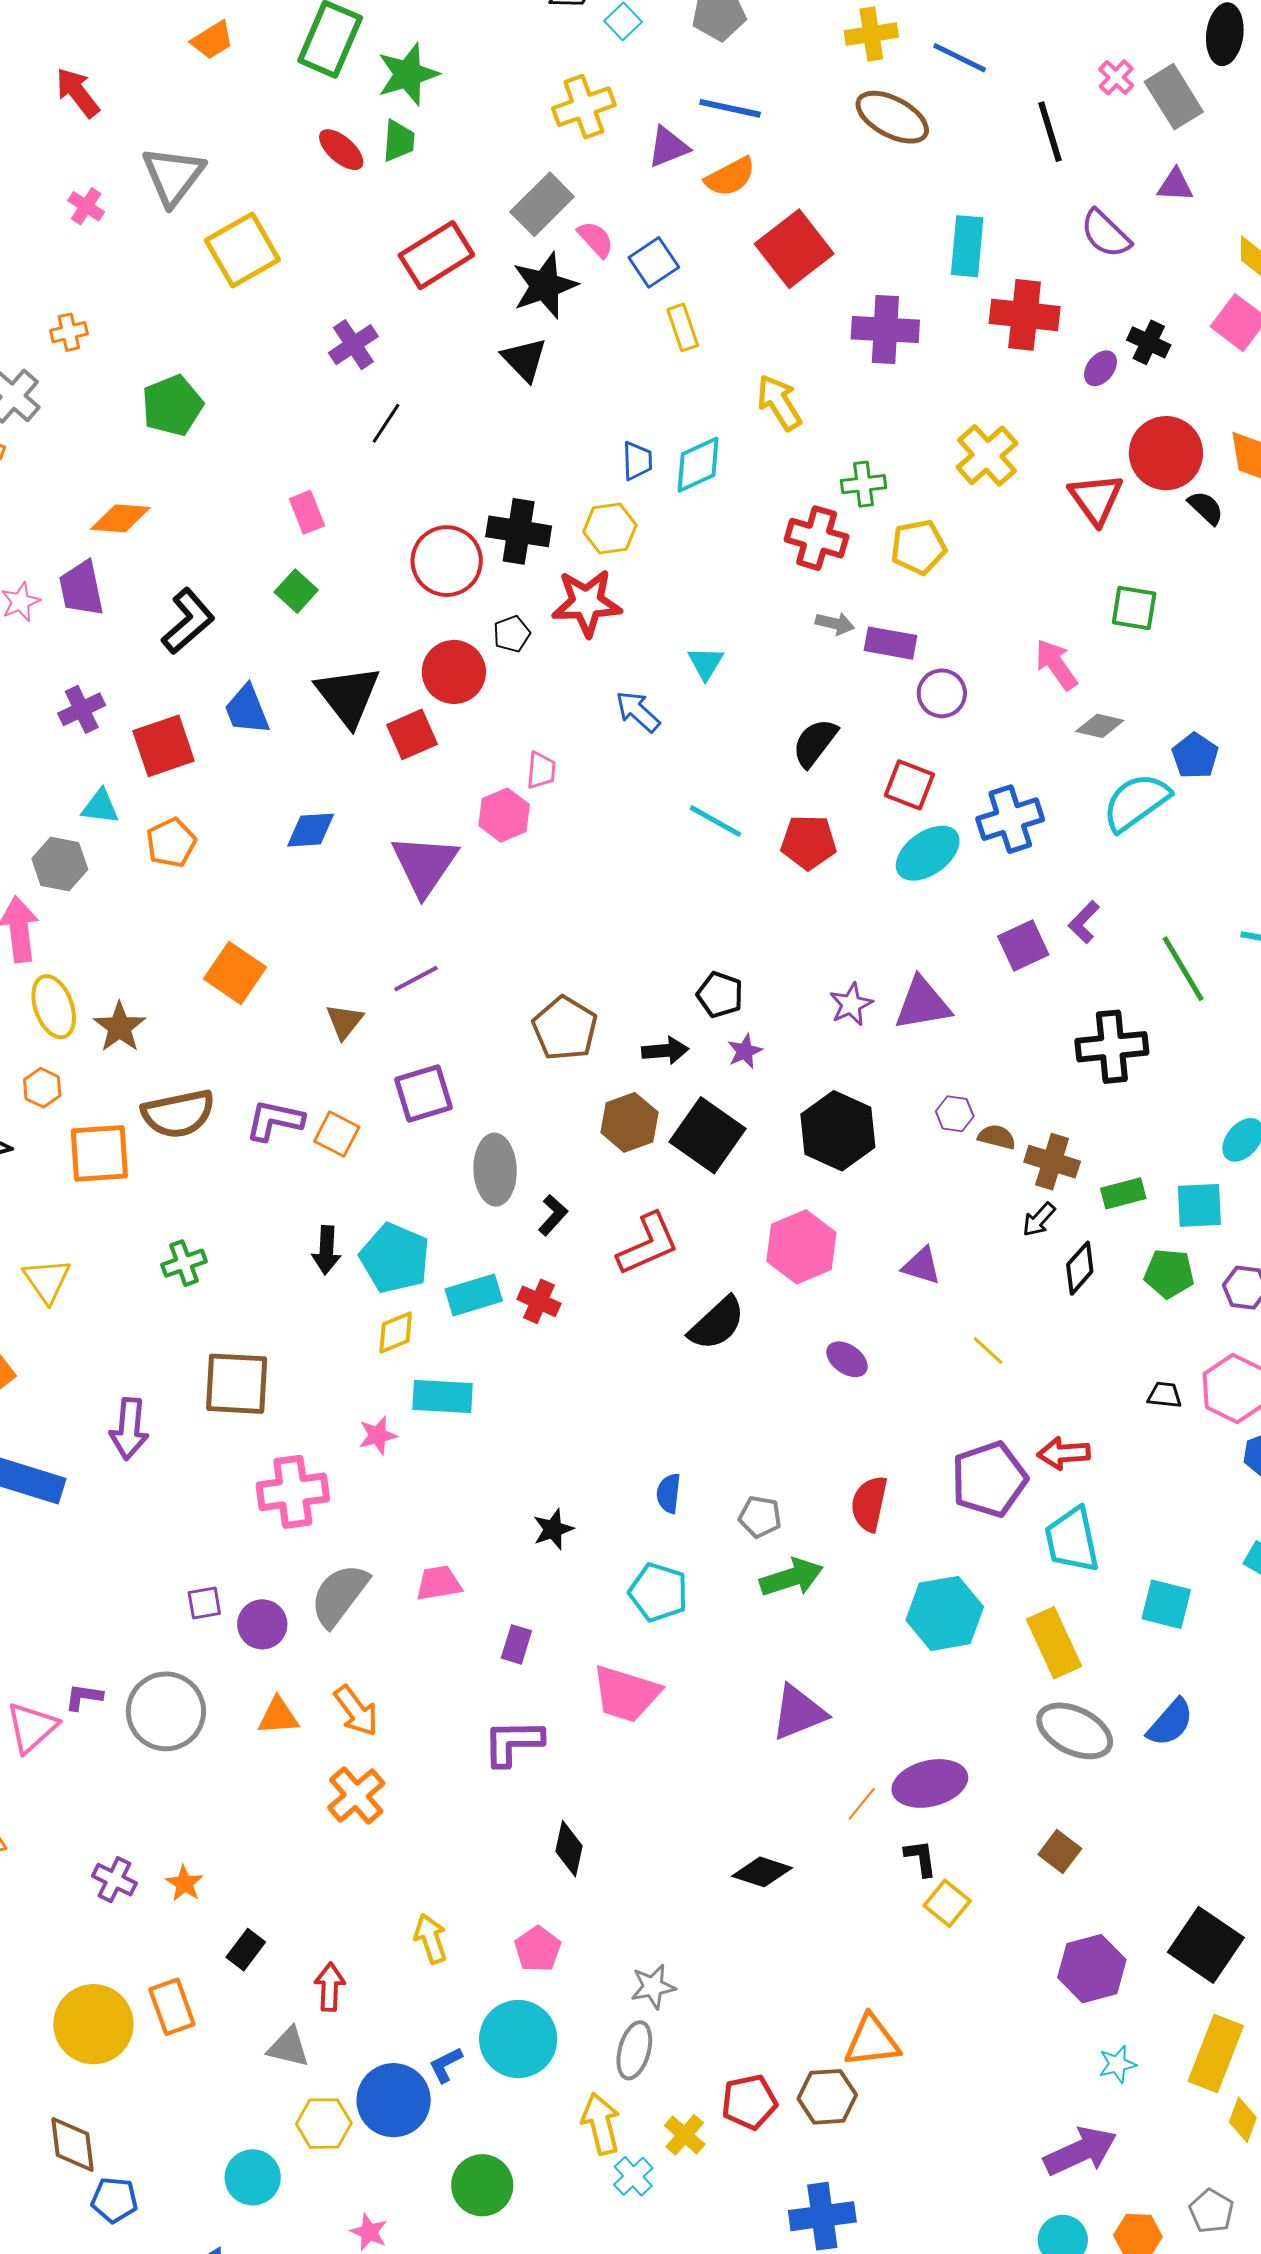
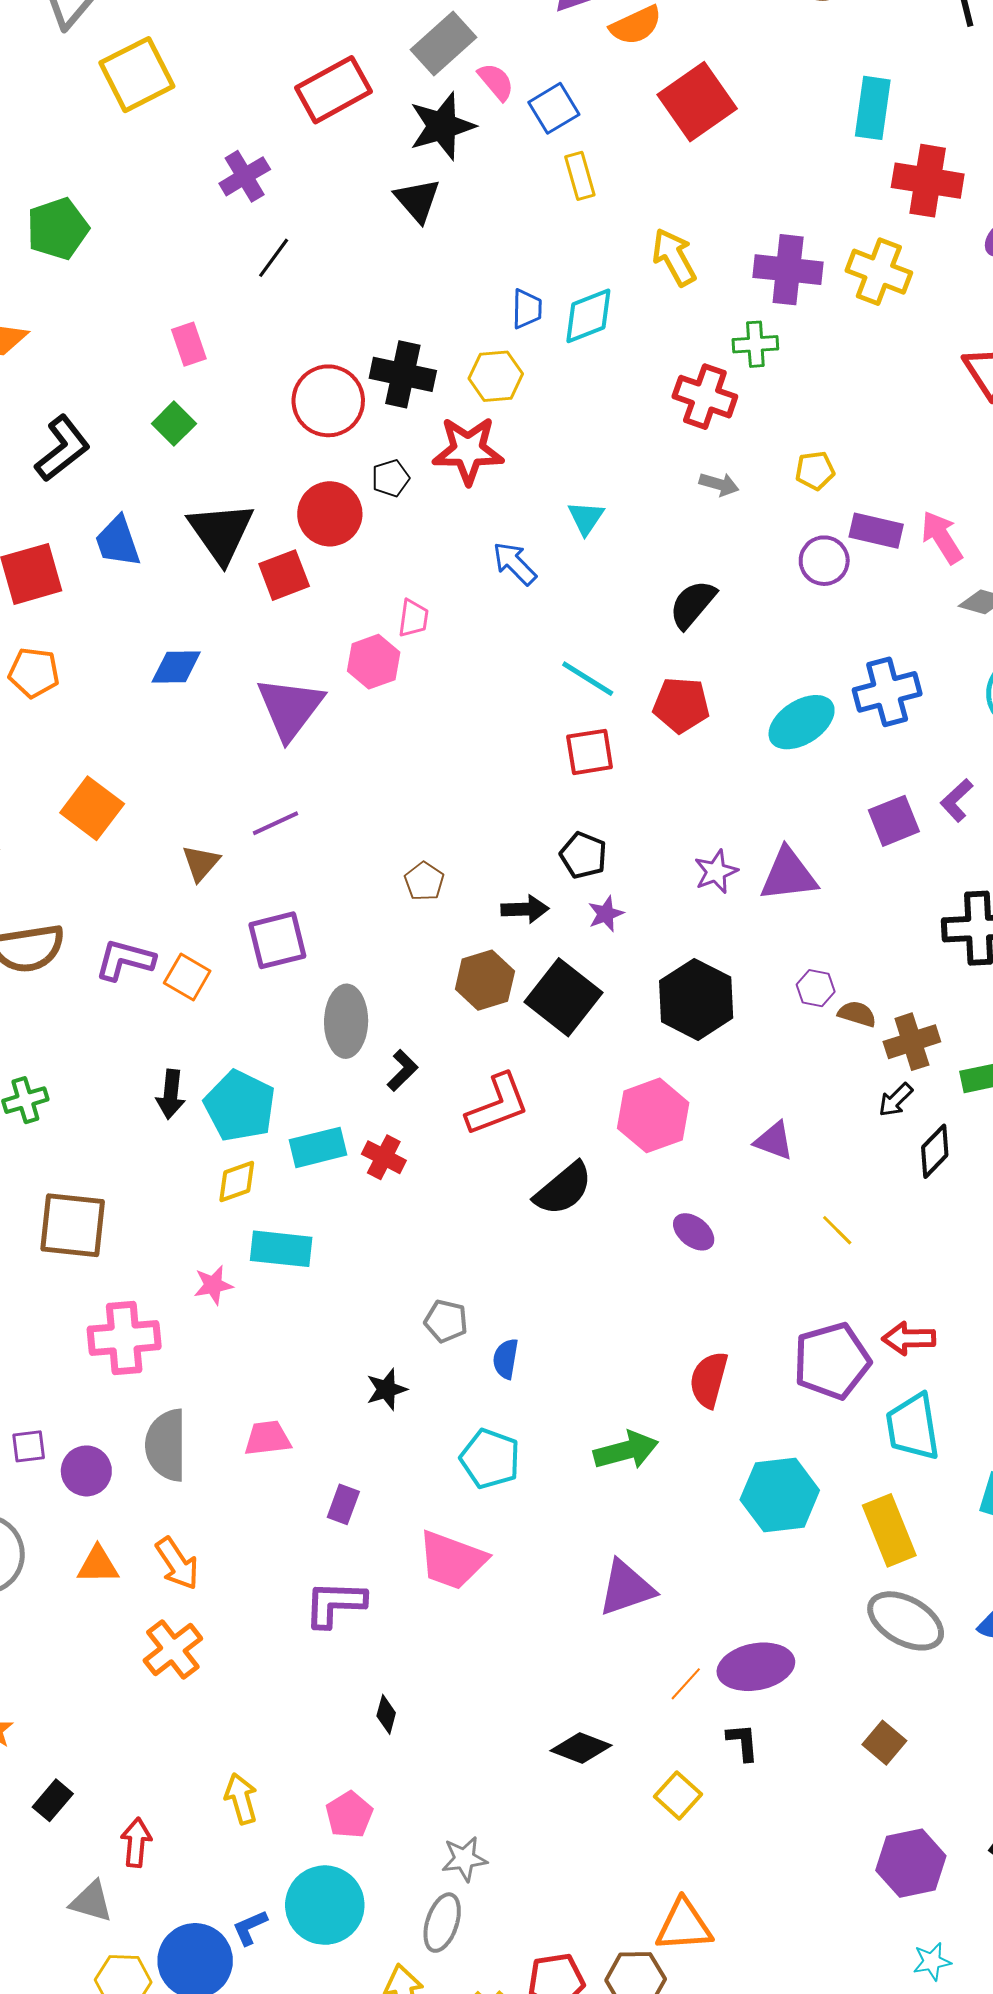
purple cross: (885, 329) -> (788, 270), moved
yellow cross: (987, 455) -> (879, 272), moved, turned -30
yellow pentagon: (918, 547) -> (815, 471), moved, size x0.7
purple rectangle: (891, 643) -> (876, 531), moved
red square: (909, 785) -> (590, 752), moved, turned -33
orange pentagon: (171, 843) -> (34, 673), turned 30
brown pentagon: (565, 1028) -> (424, 881), size x0.6
brown cross: (1052, 1162) -> (912, 1042), turned -38
gray pentagon: (760, 1517) -> (446, 1321), moved
gray semicircle: (339, 1595) -> (166, 1445), turned -40
black diamond: (569, 1849) -> (386, 1714), size x0.7
yellow square: (947, 1903) -> (678, 1795), moved

